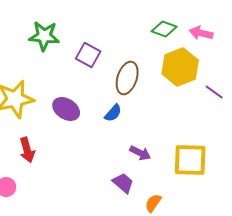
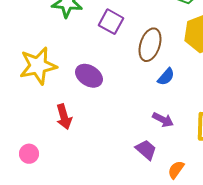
blue semicircle: (113, 113) -> (166, 77), moved
red arrow: (27, 150) -> (64, 117), moved

